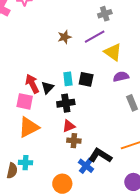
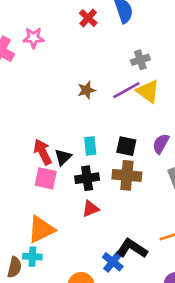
yellow triangle: (113, 52) -> (148, 91), moved
purple semicircle: (121, 77) -> (161, 144), turned -49
black square: (86, 79) -> (126, 146), moved
pink square: (25, 101) -> (46, 178), moved
orange triangle: (29, 127) -> (41, 229), moved
brown cross: (74, 141) -> (127, 175), moved, size x1.5

